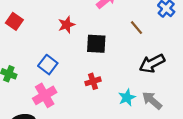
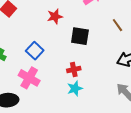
pink cross: (45, 95) -> (29, 78), turned -35
cyan star: (127, 97) -> (75, 88), moved

